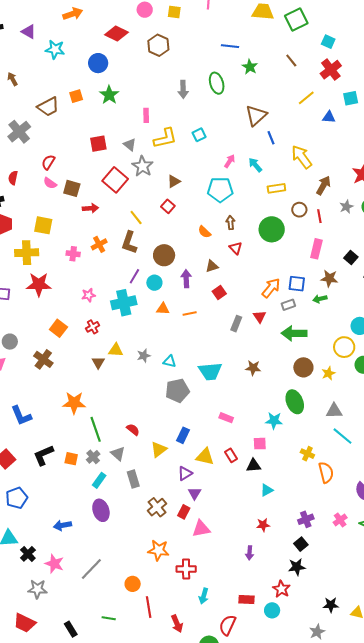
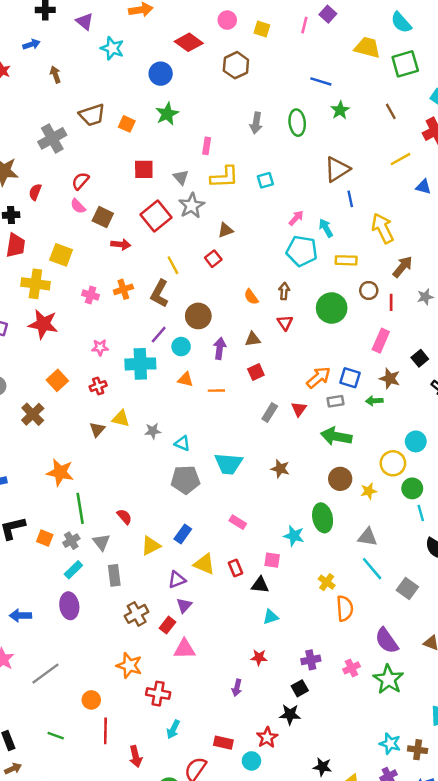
orange square: (76, 96) -> (127, 124), moved, turned 32
cyan pentagon: (220, 190) -> (302, 251), moved

